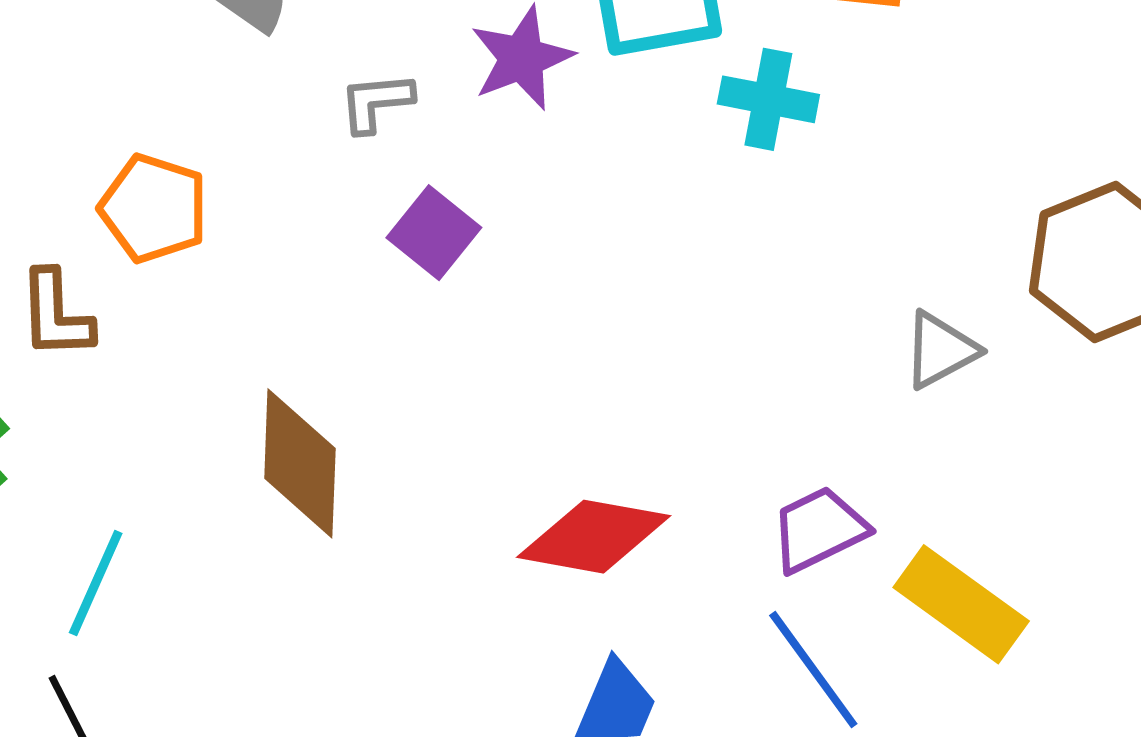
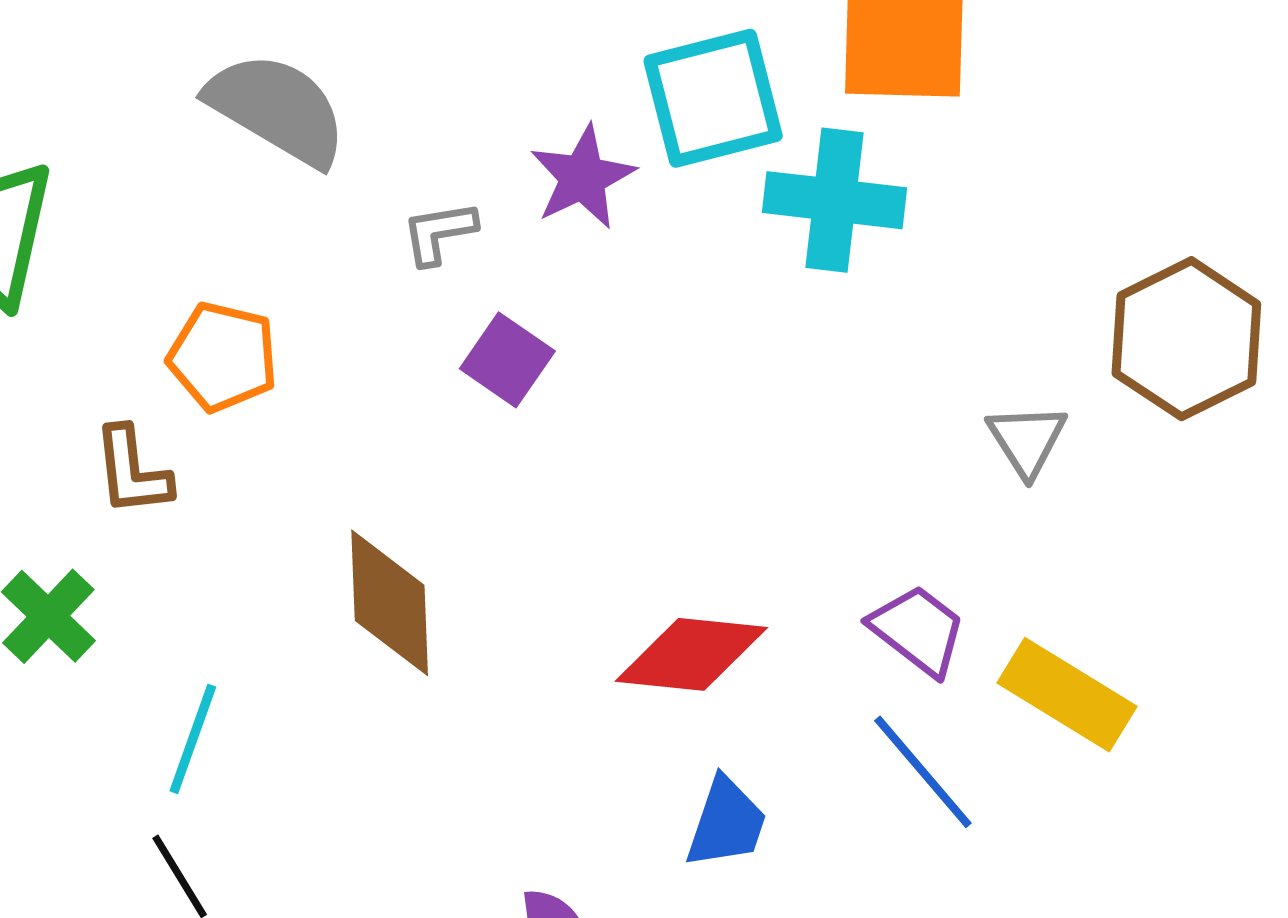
cyan cross: (768, 99) -> (834, 200), size x1.4
gray triangle: (940, 350) -> (1027, 440), turned -30
purple trapezoid: (819, 530) -> (918, 630), turned 68

